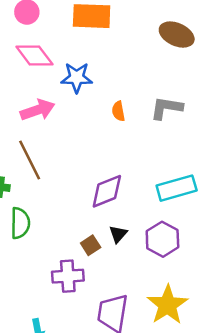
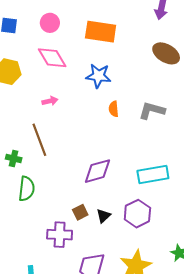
blue star: (77, 78) -> (98, 76), moved
pink arrow: (38, 110) -> (50, 101), size x0.6
black triangle: (118, 234) -> (103, 216), moved

